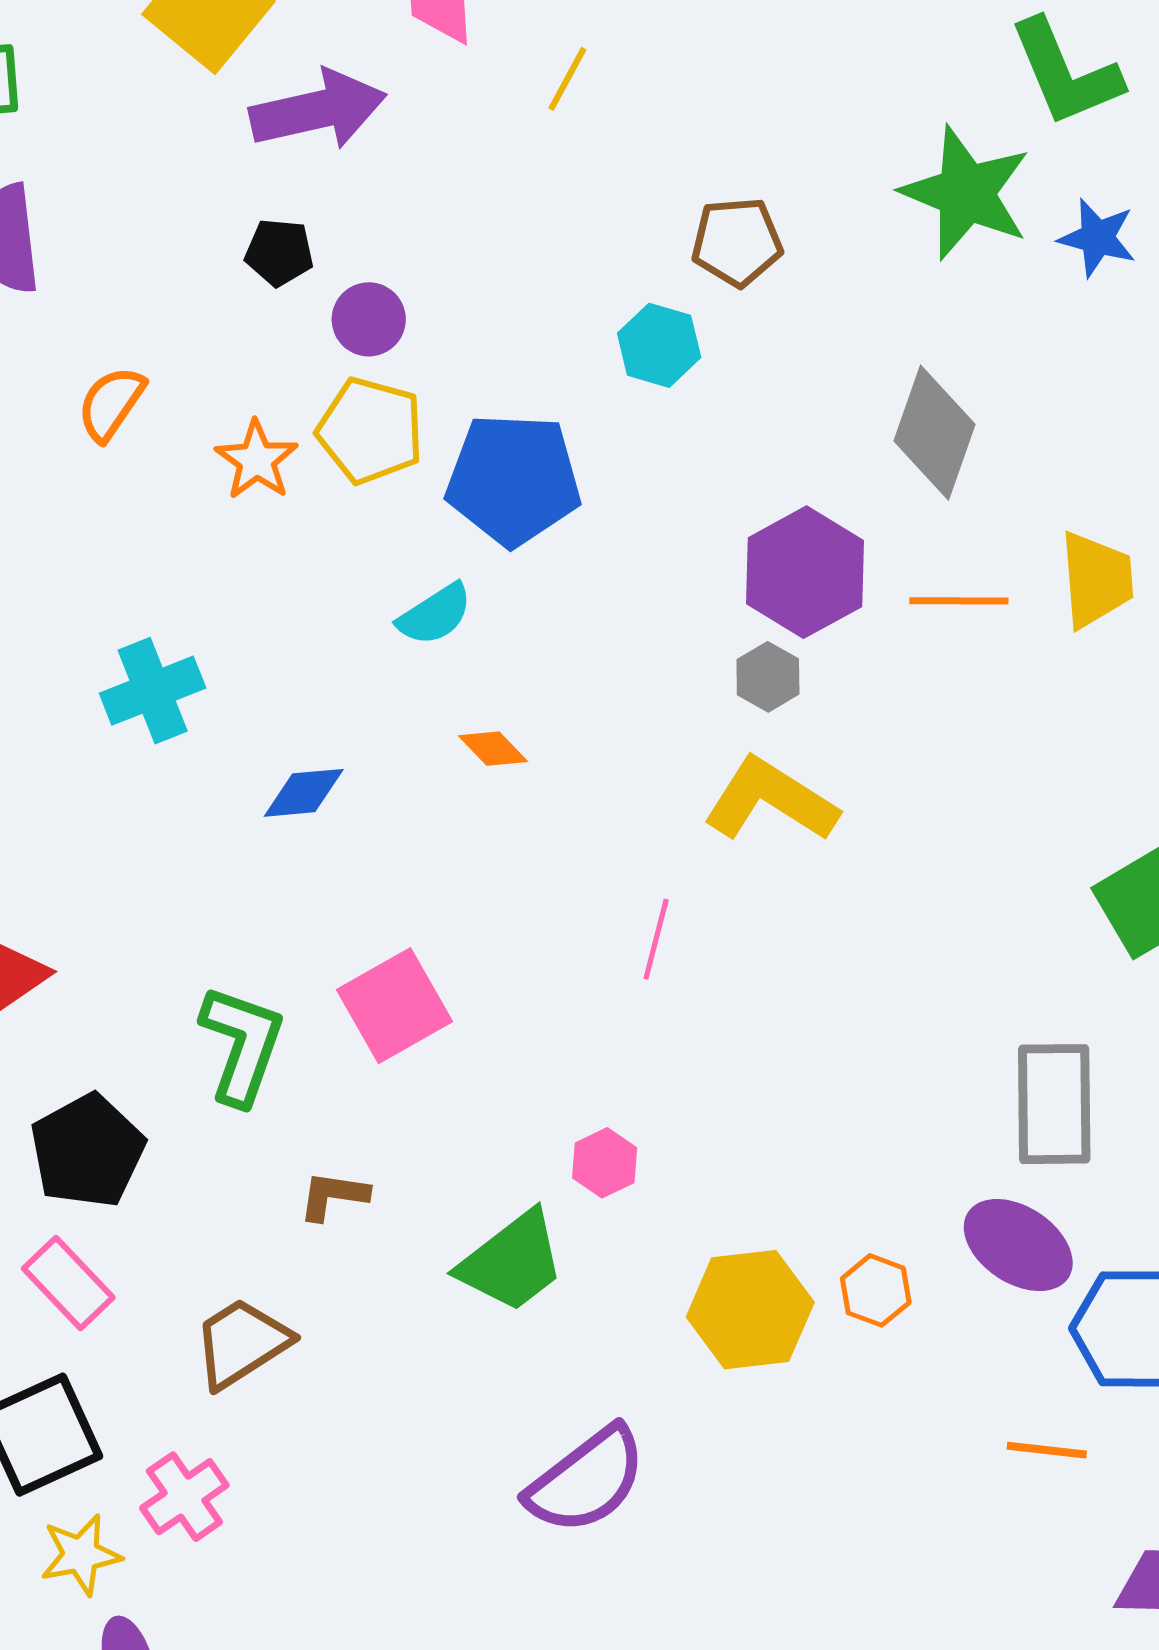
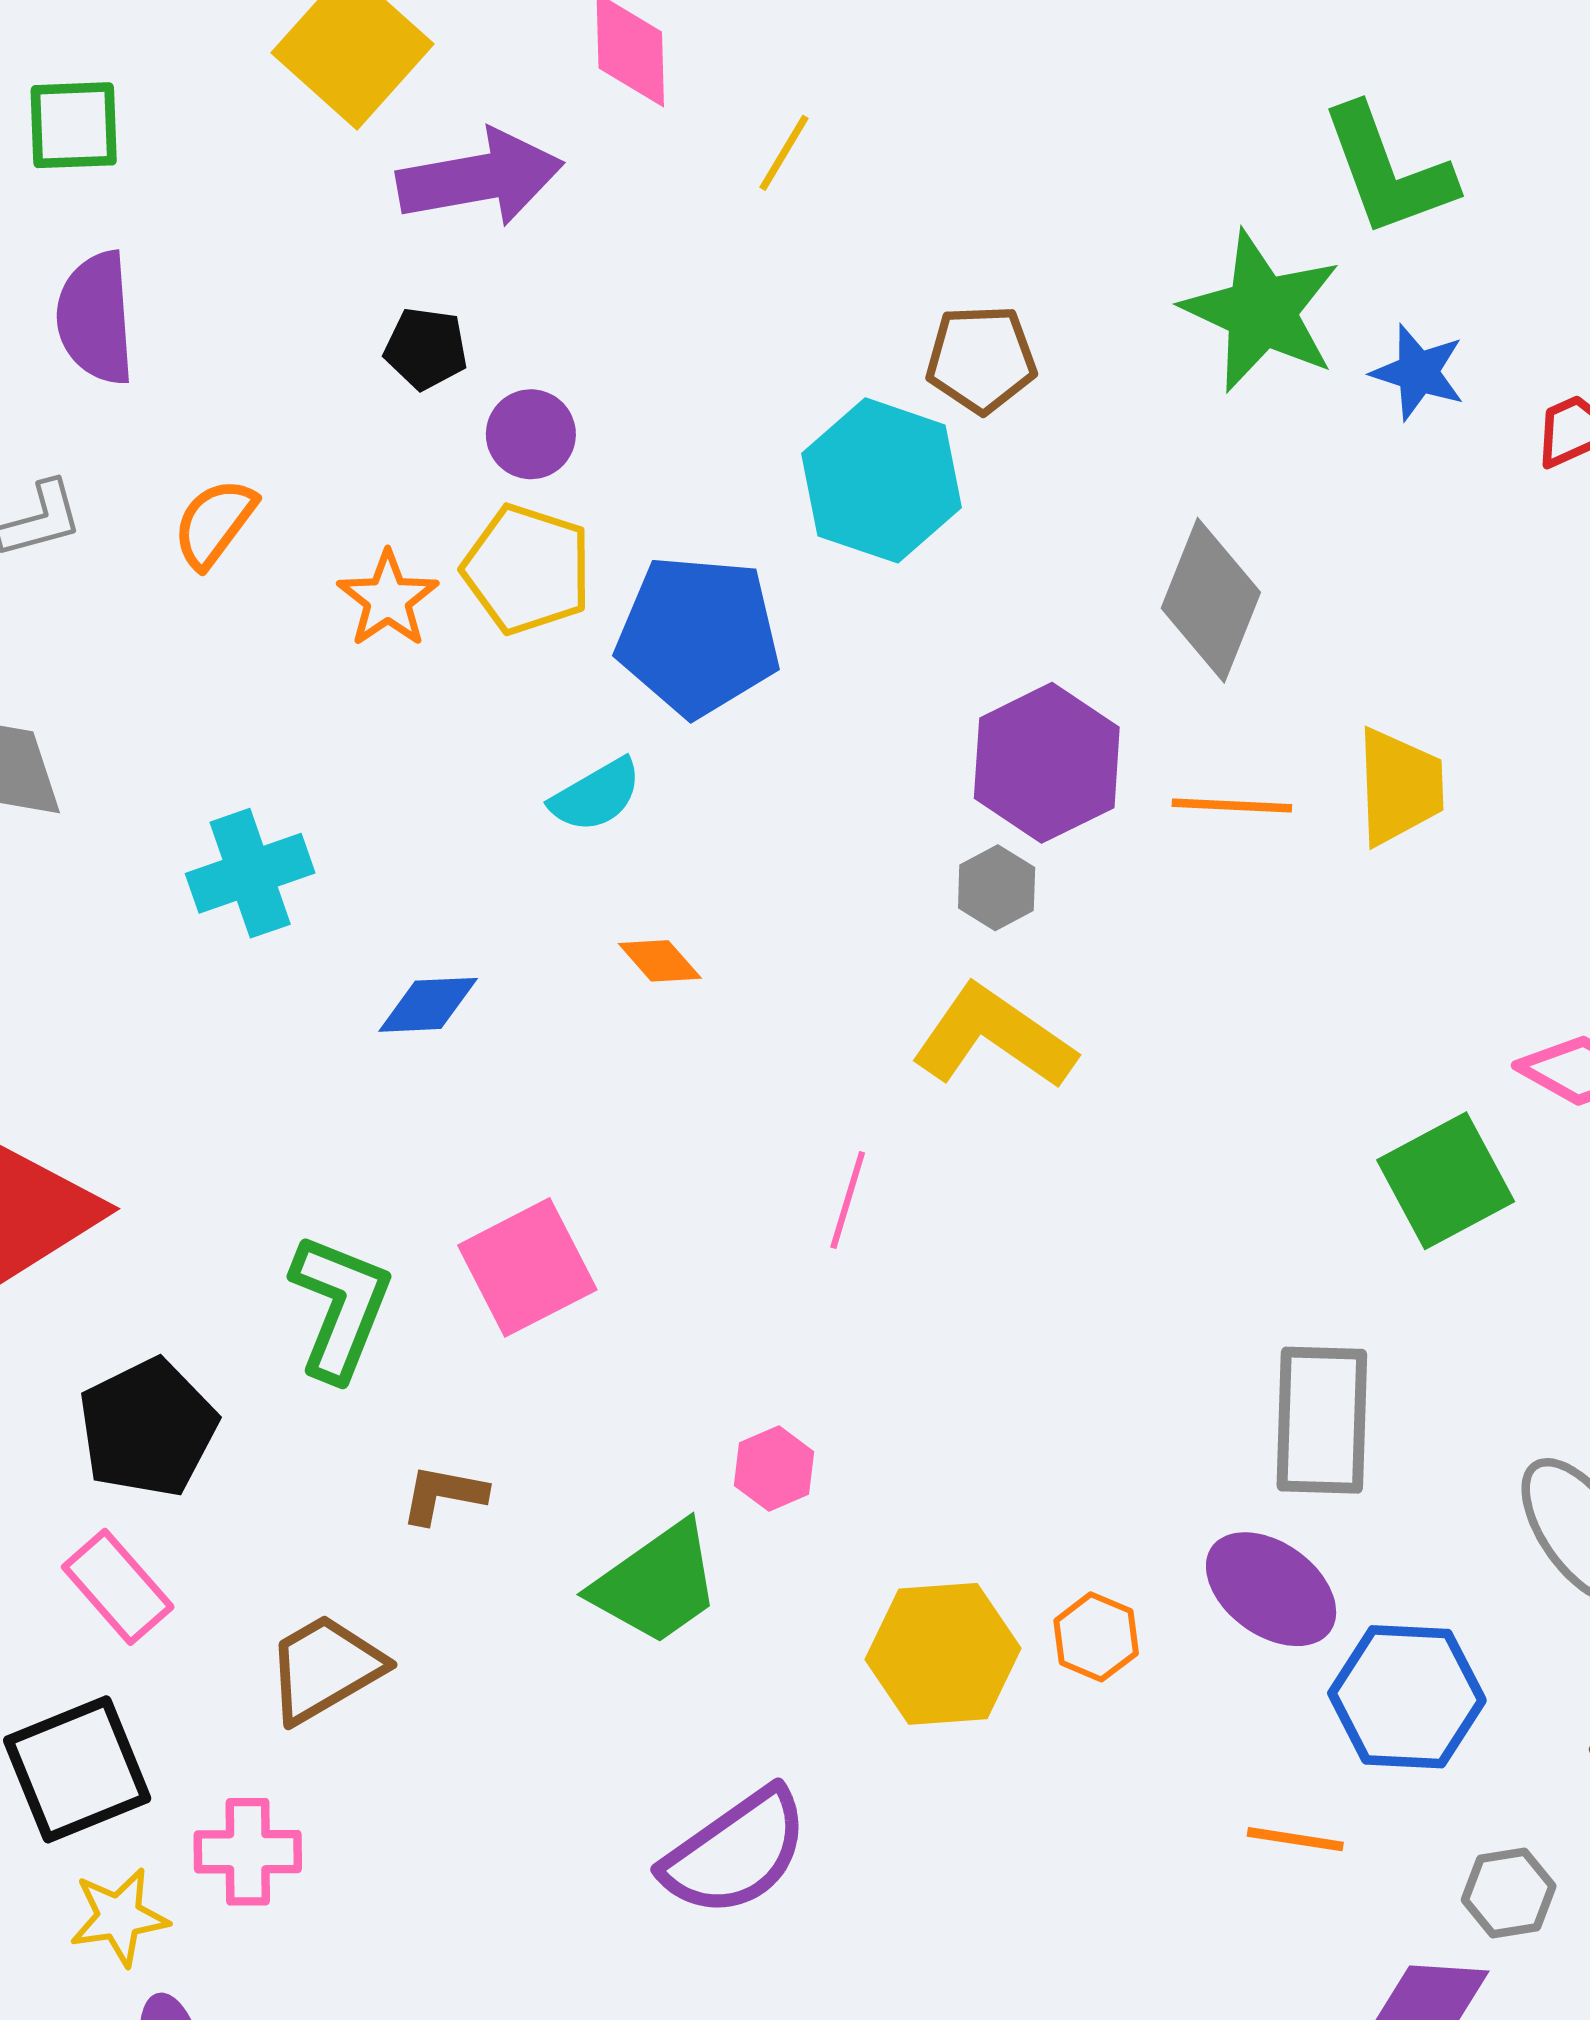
cyan hexagon: (659, 345) -> (882, 480), size x1.6
pink cross: (184, 1497) -> (248, 1852), turned 32

